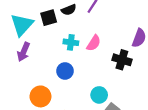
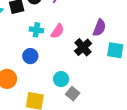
black cross: (122, 60) -> (83, 47), turned 30

